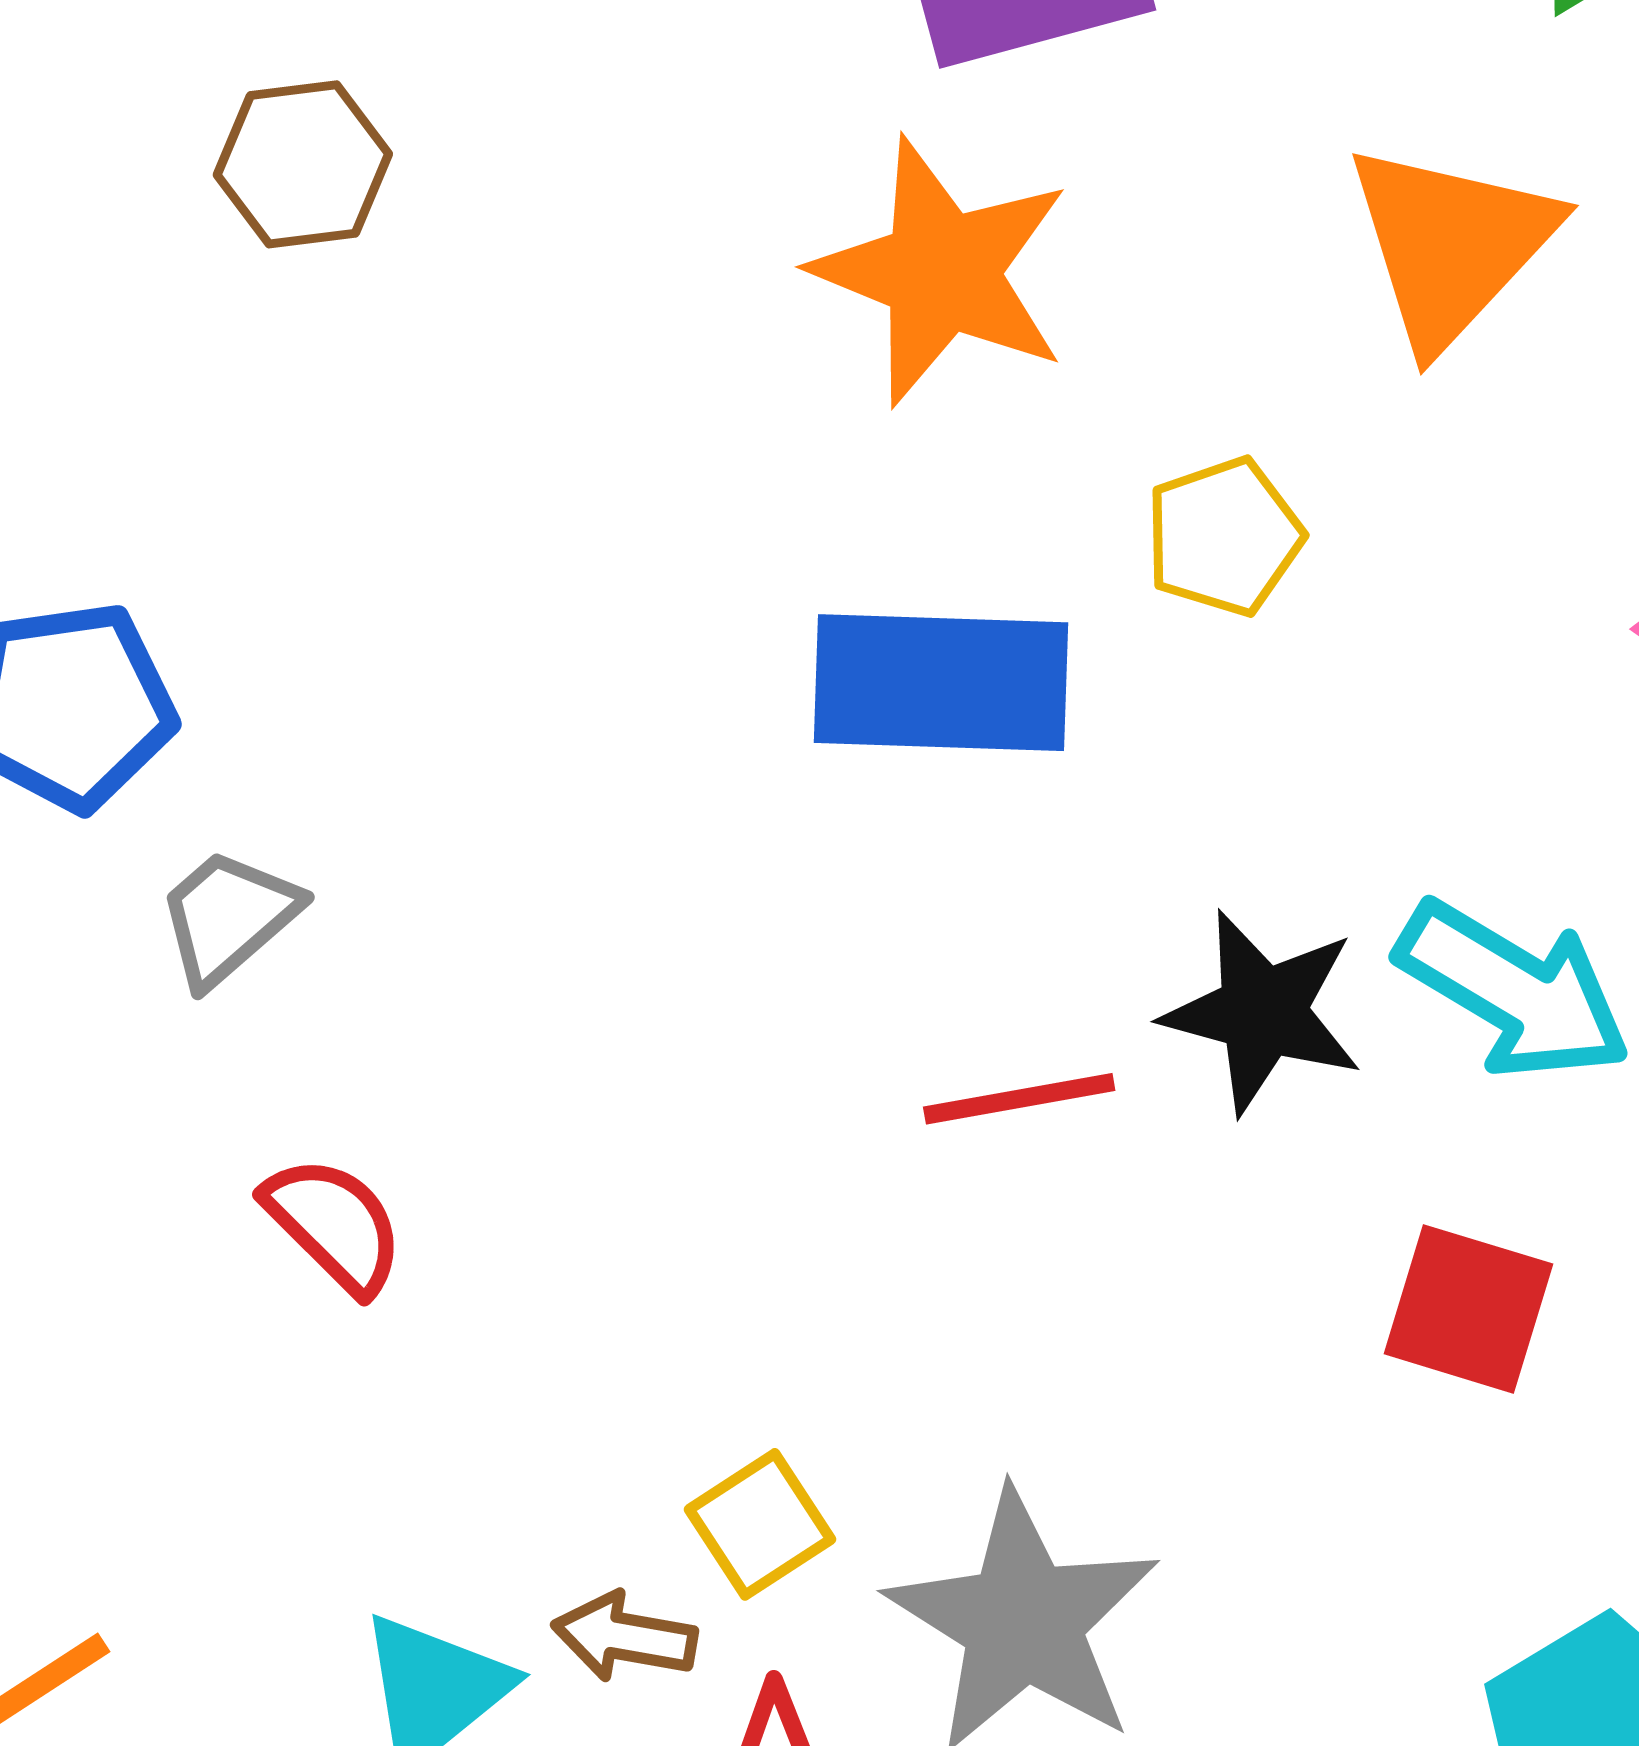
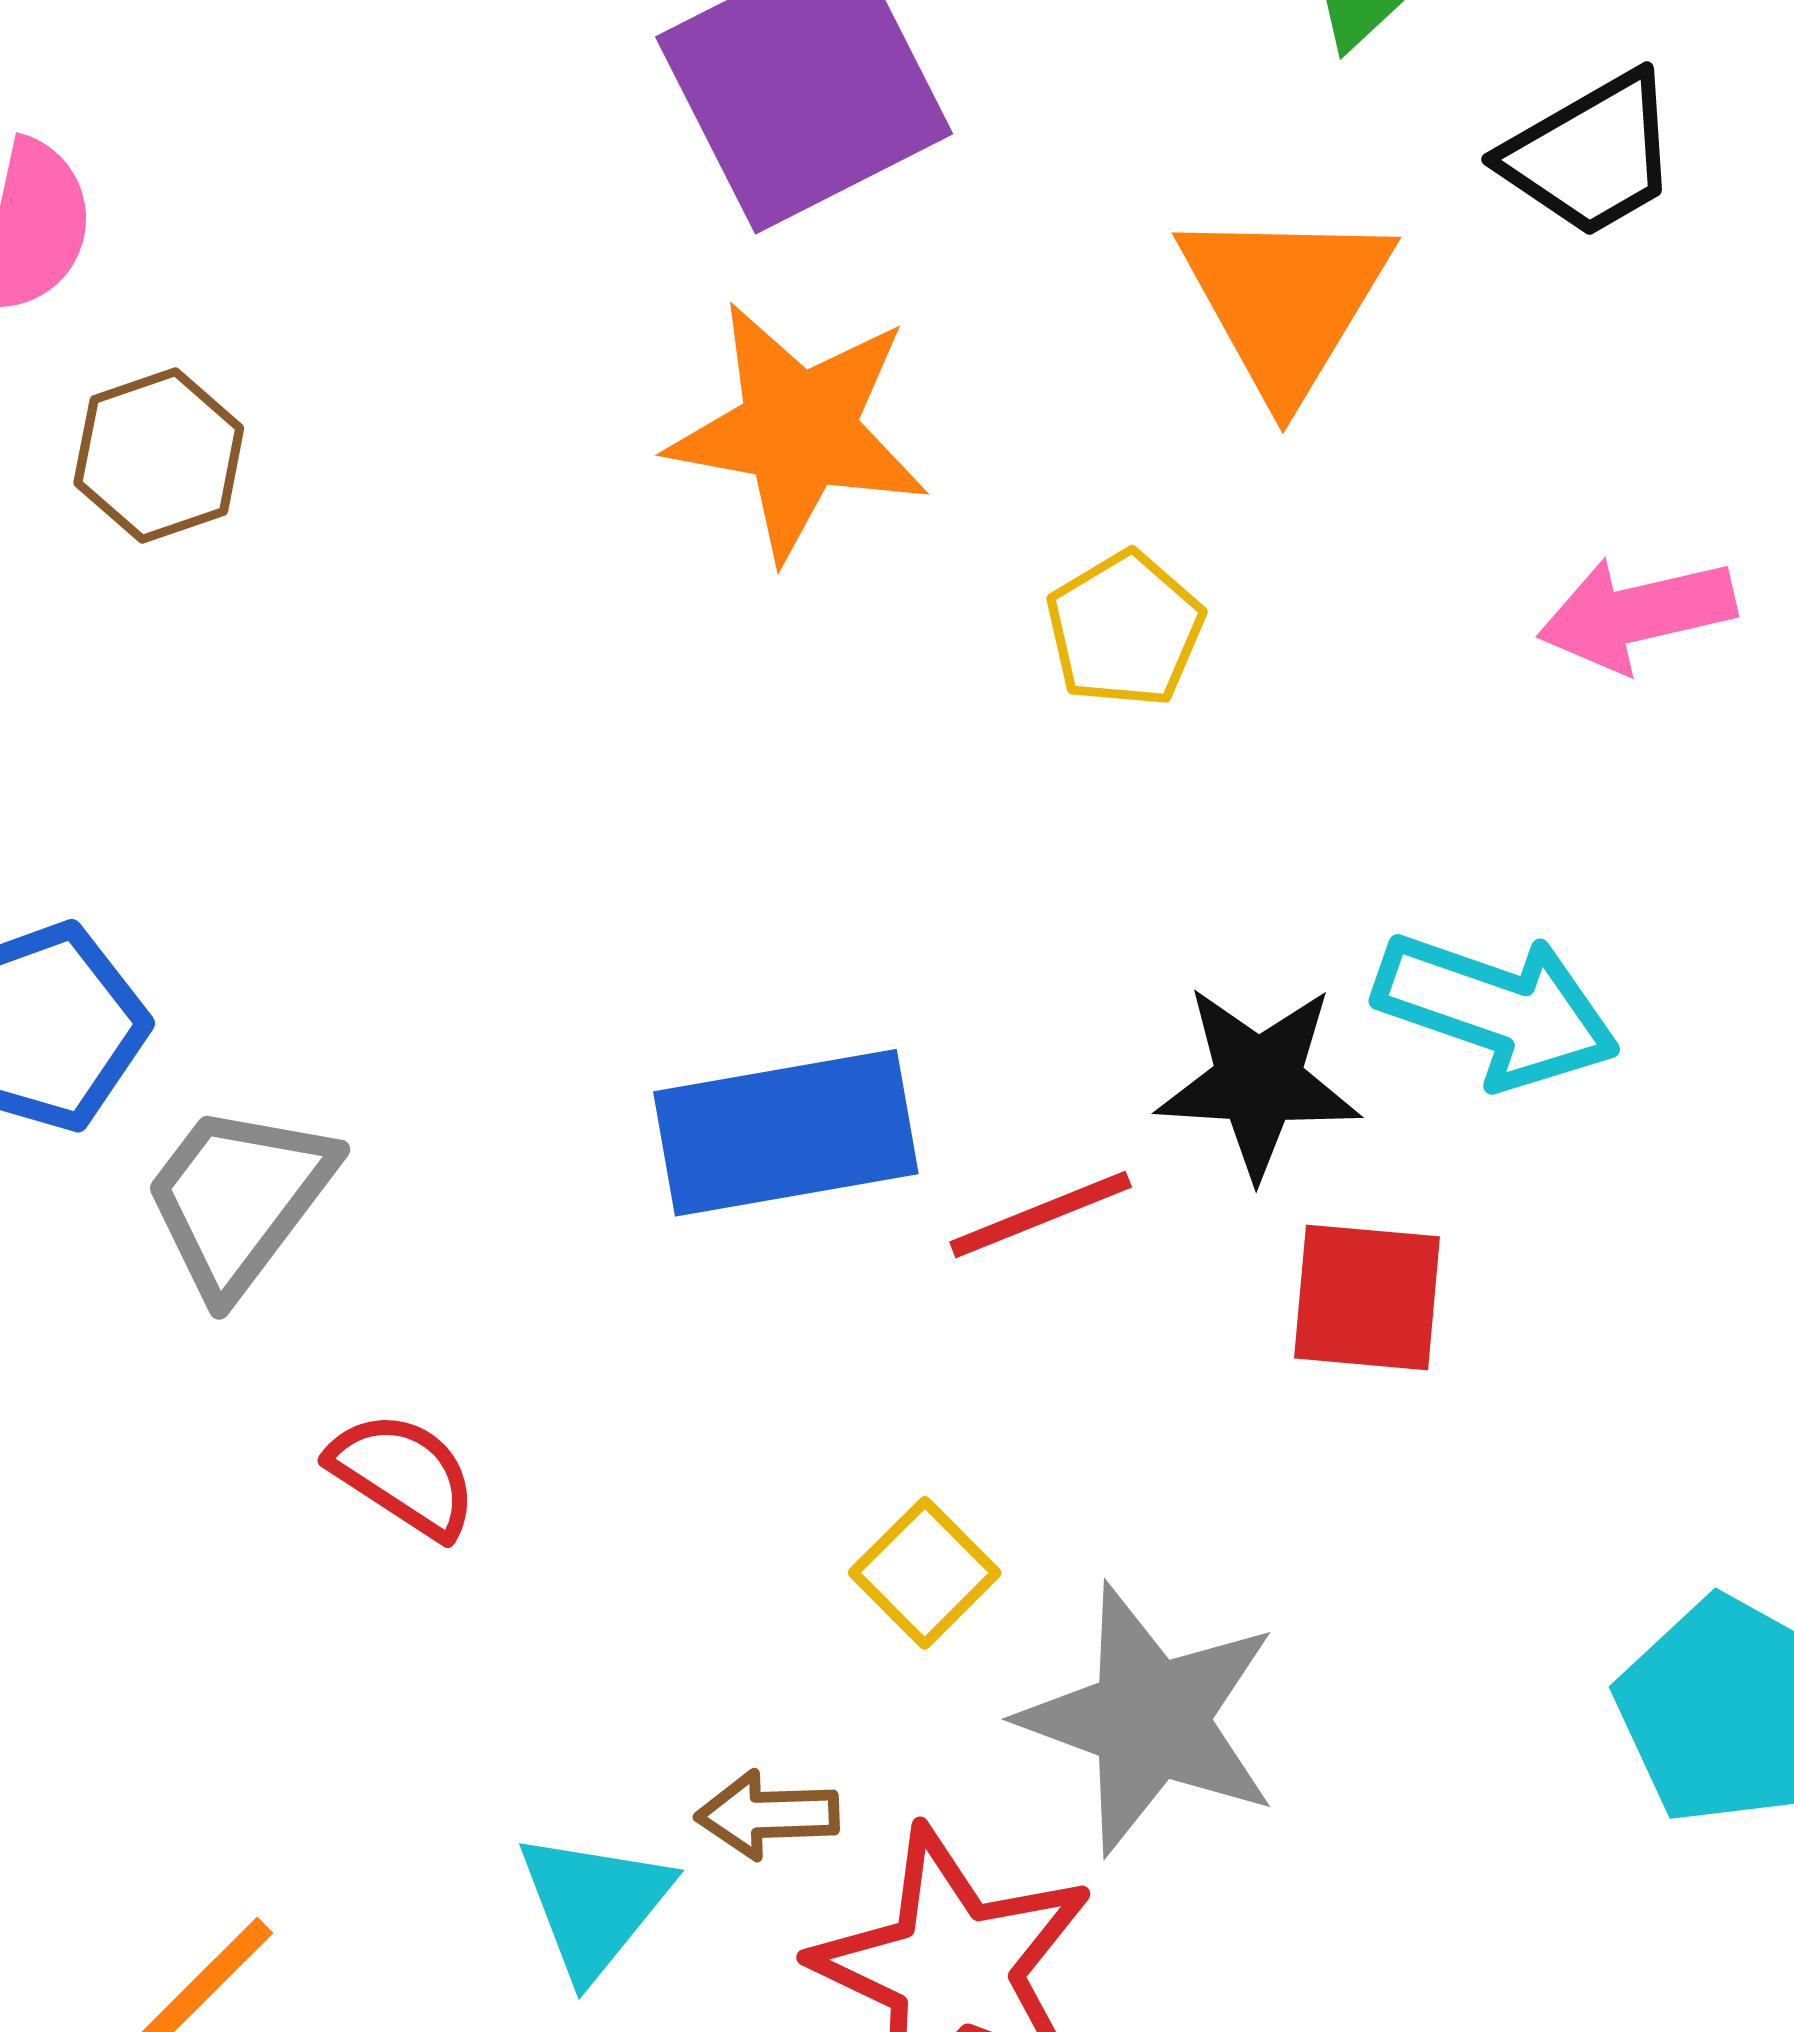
blue rectangle: (941, 683) -> (786, 1133), moved
gray trapezoid: (228, 917) -> (239, 1199), size x1.4
red square: (1468, 1309) -> (1367, 1297), moved
yellow square: (760, 1524) -> (925, 1573), moved

